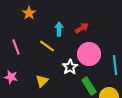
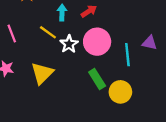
white star: (70, 67) -> (69, 44), moved
yellow triangle: (42, 81) -> (42, 73), size x1.5

